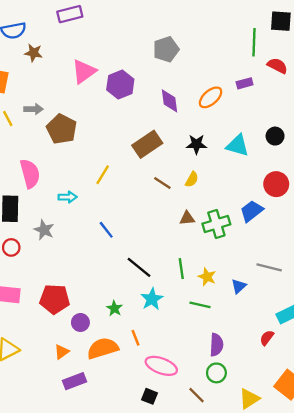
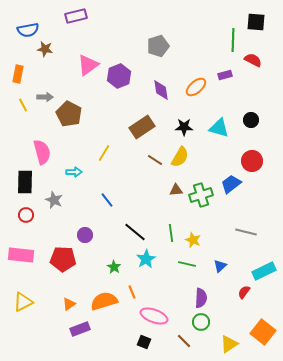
yellow semicircle: (192, 179) -> (180, 157), size x1.5
blue triangle: (239, 286) -> (220, 266), moved
purple circle: (80, 322) -> (85, 235), moved

